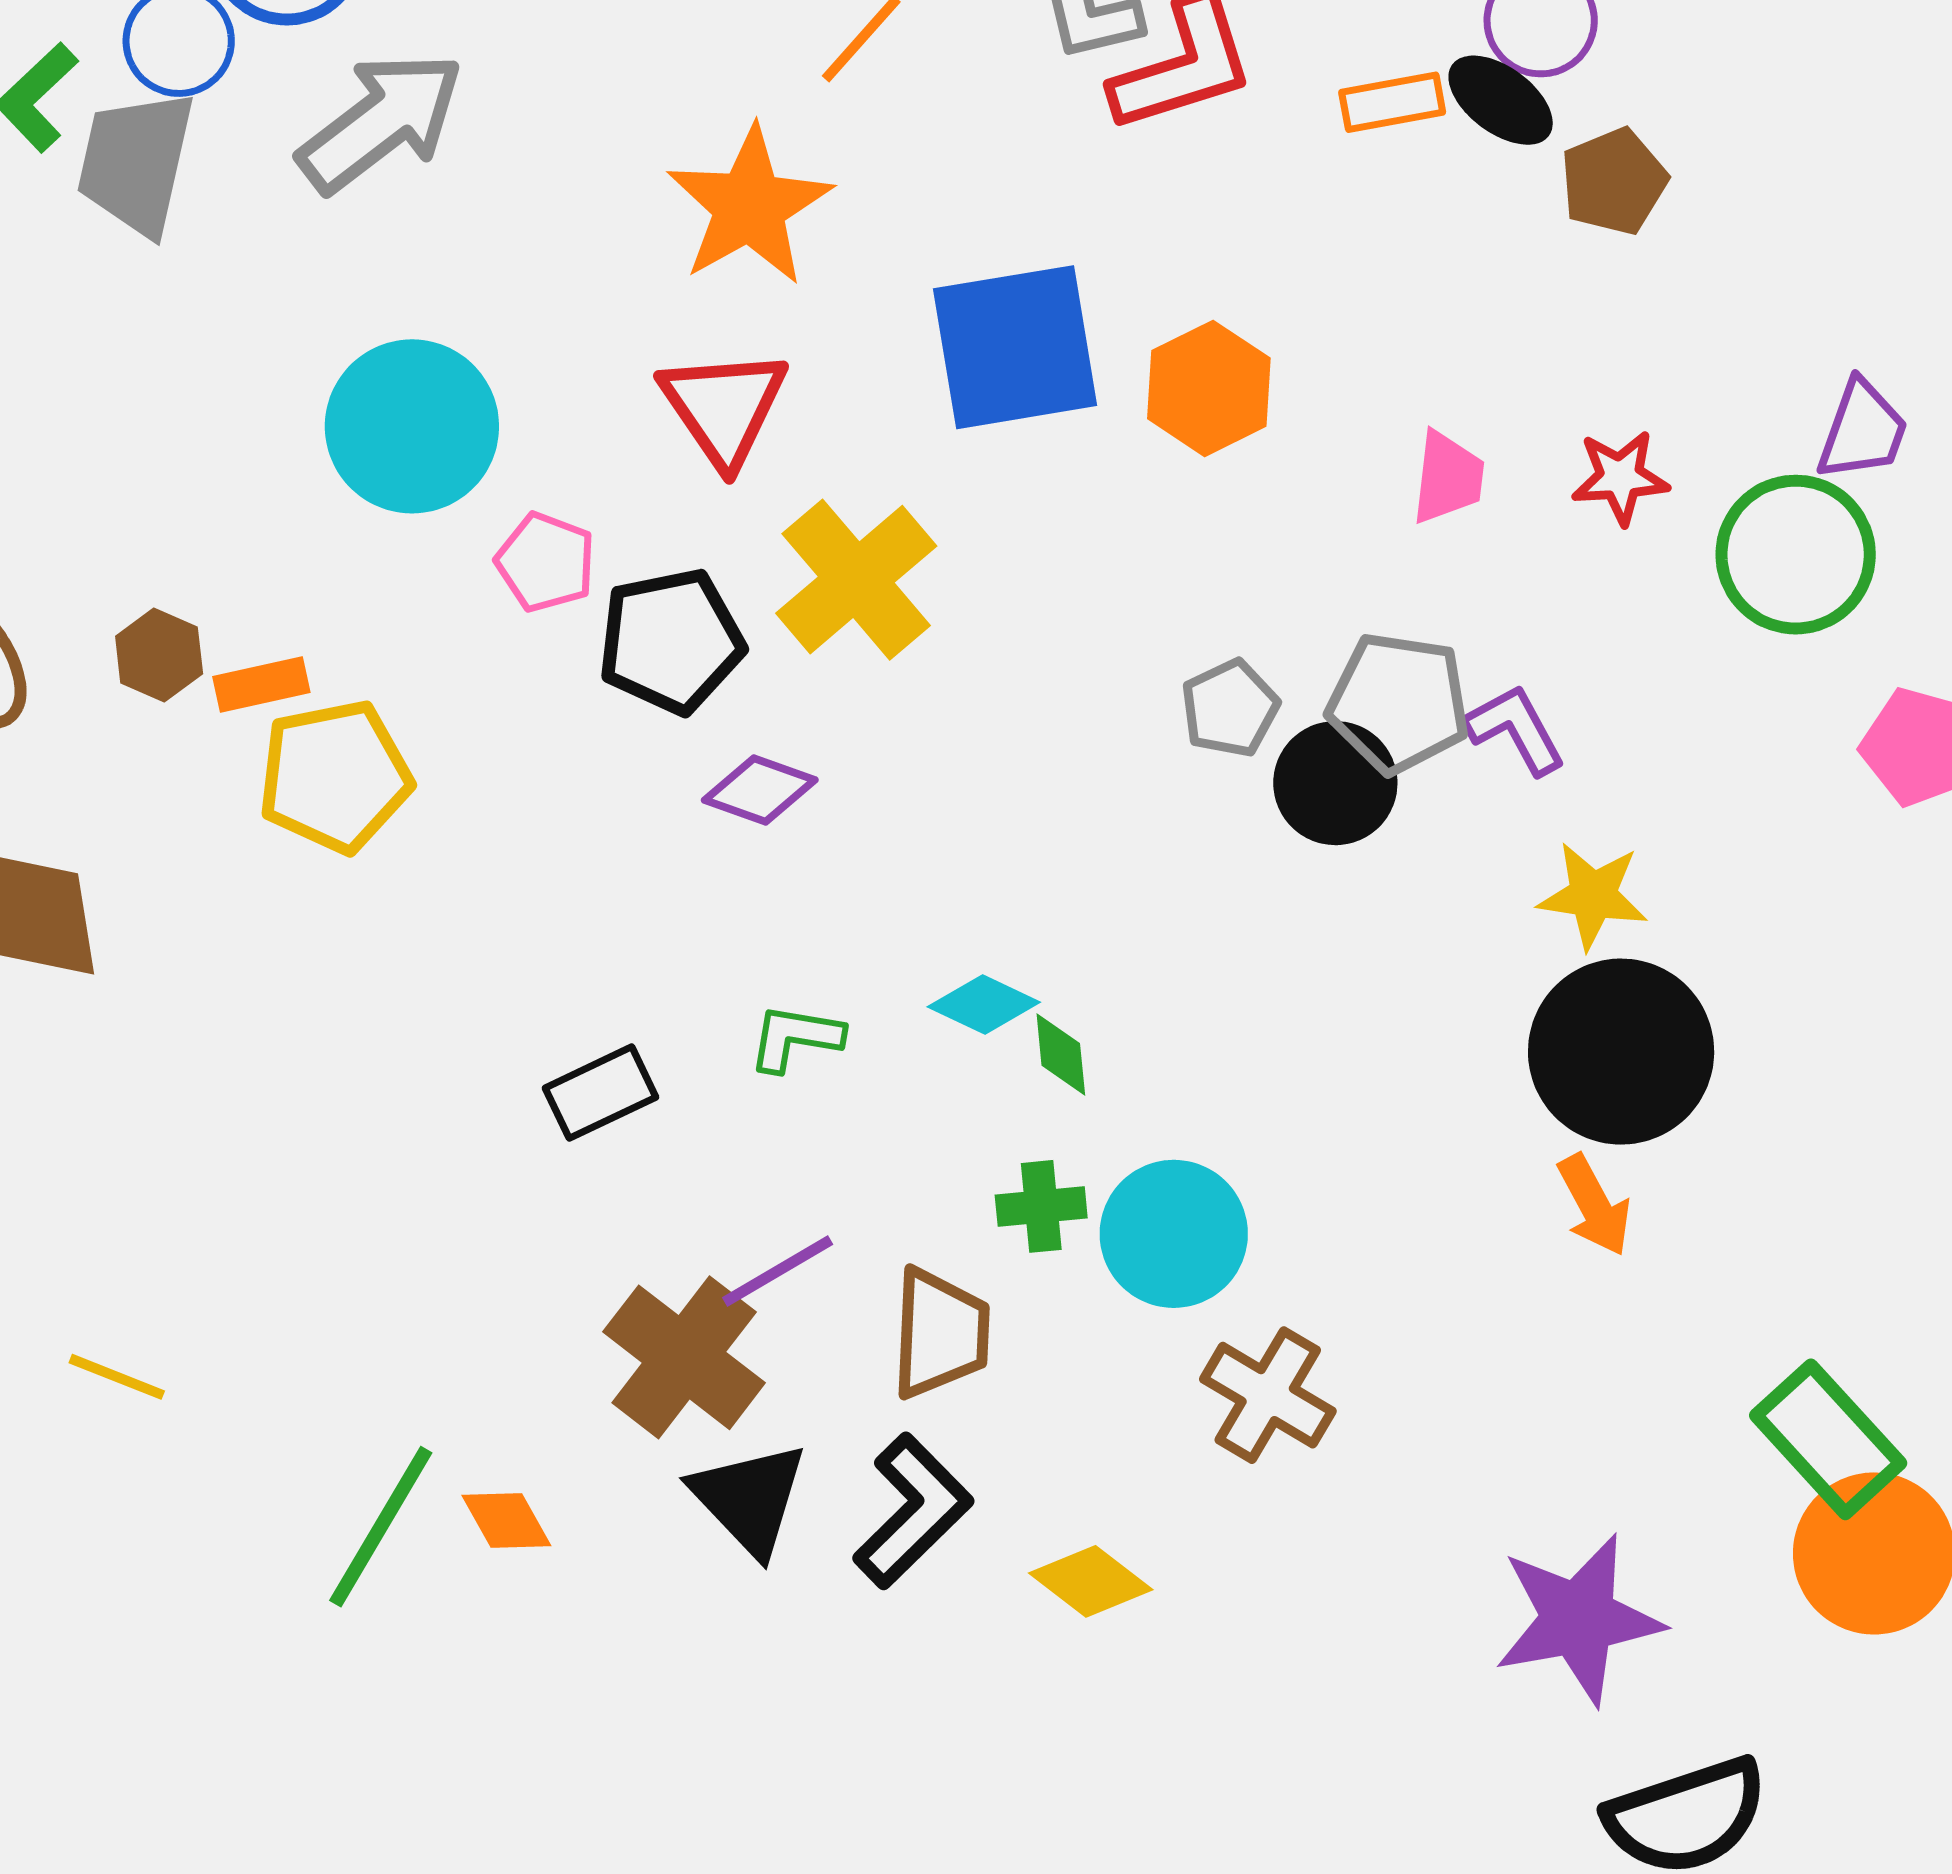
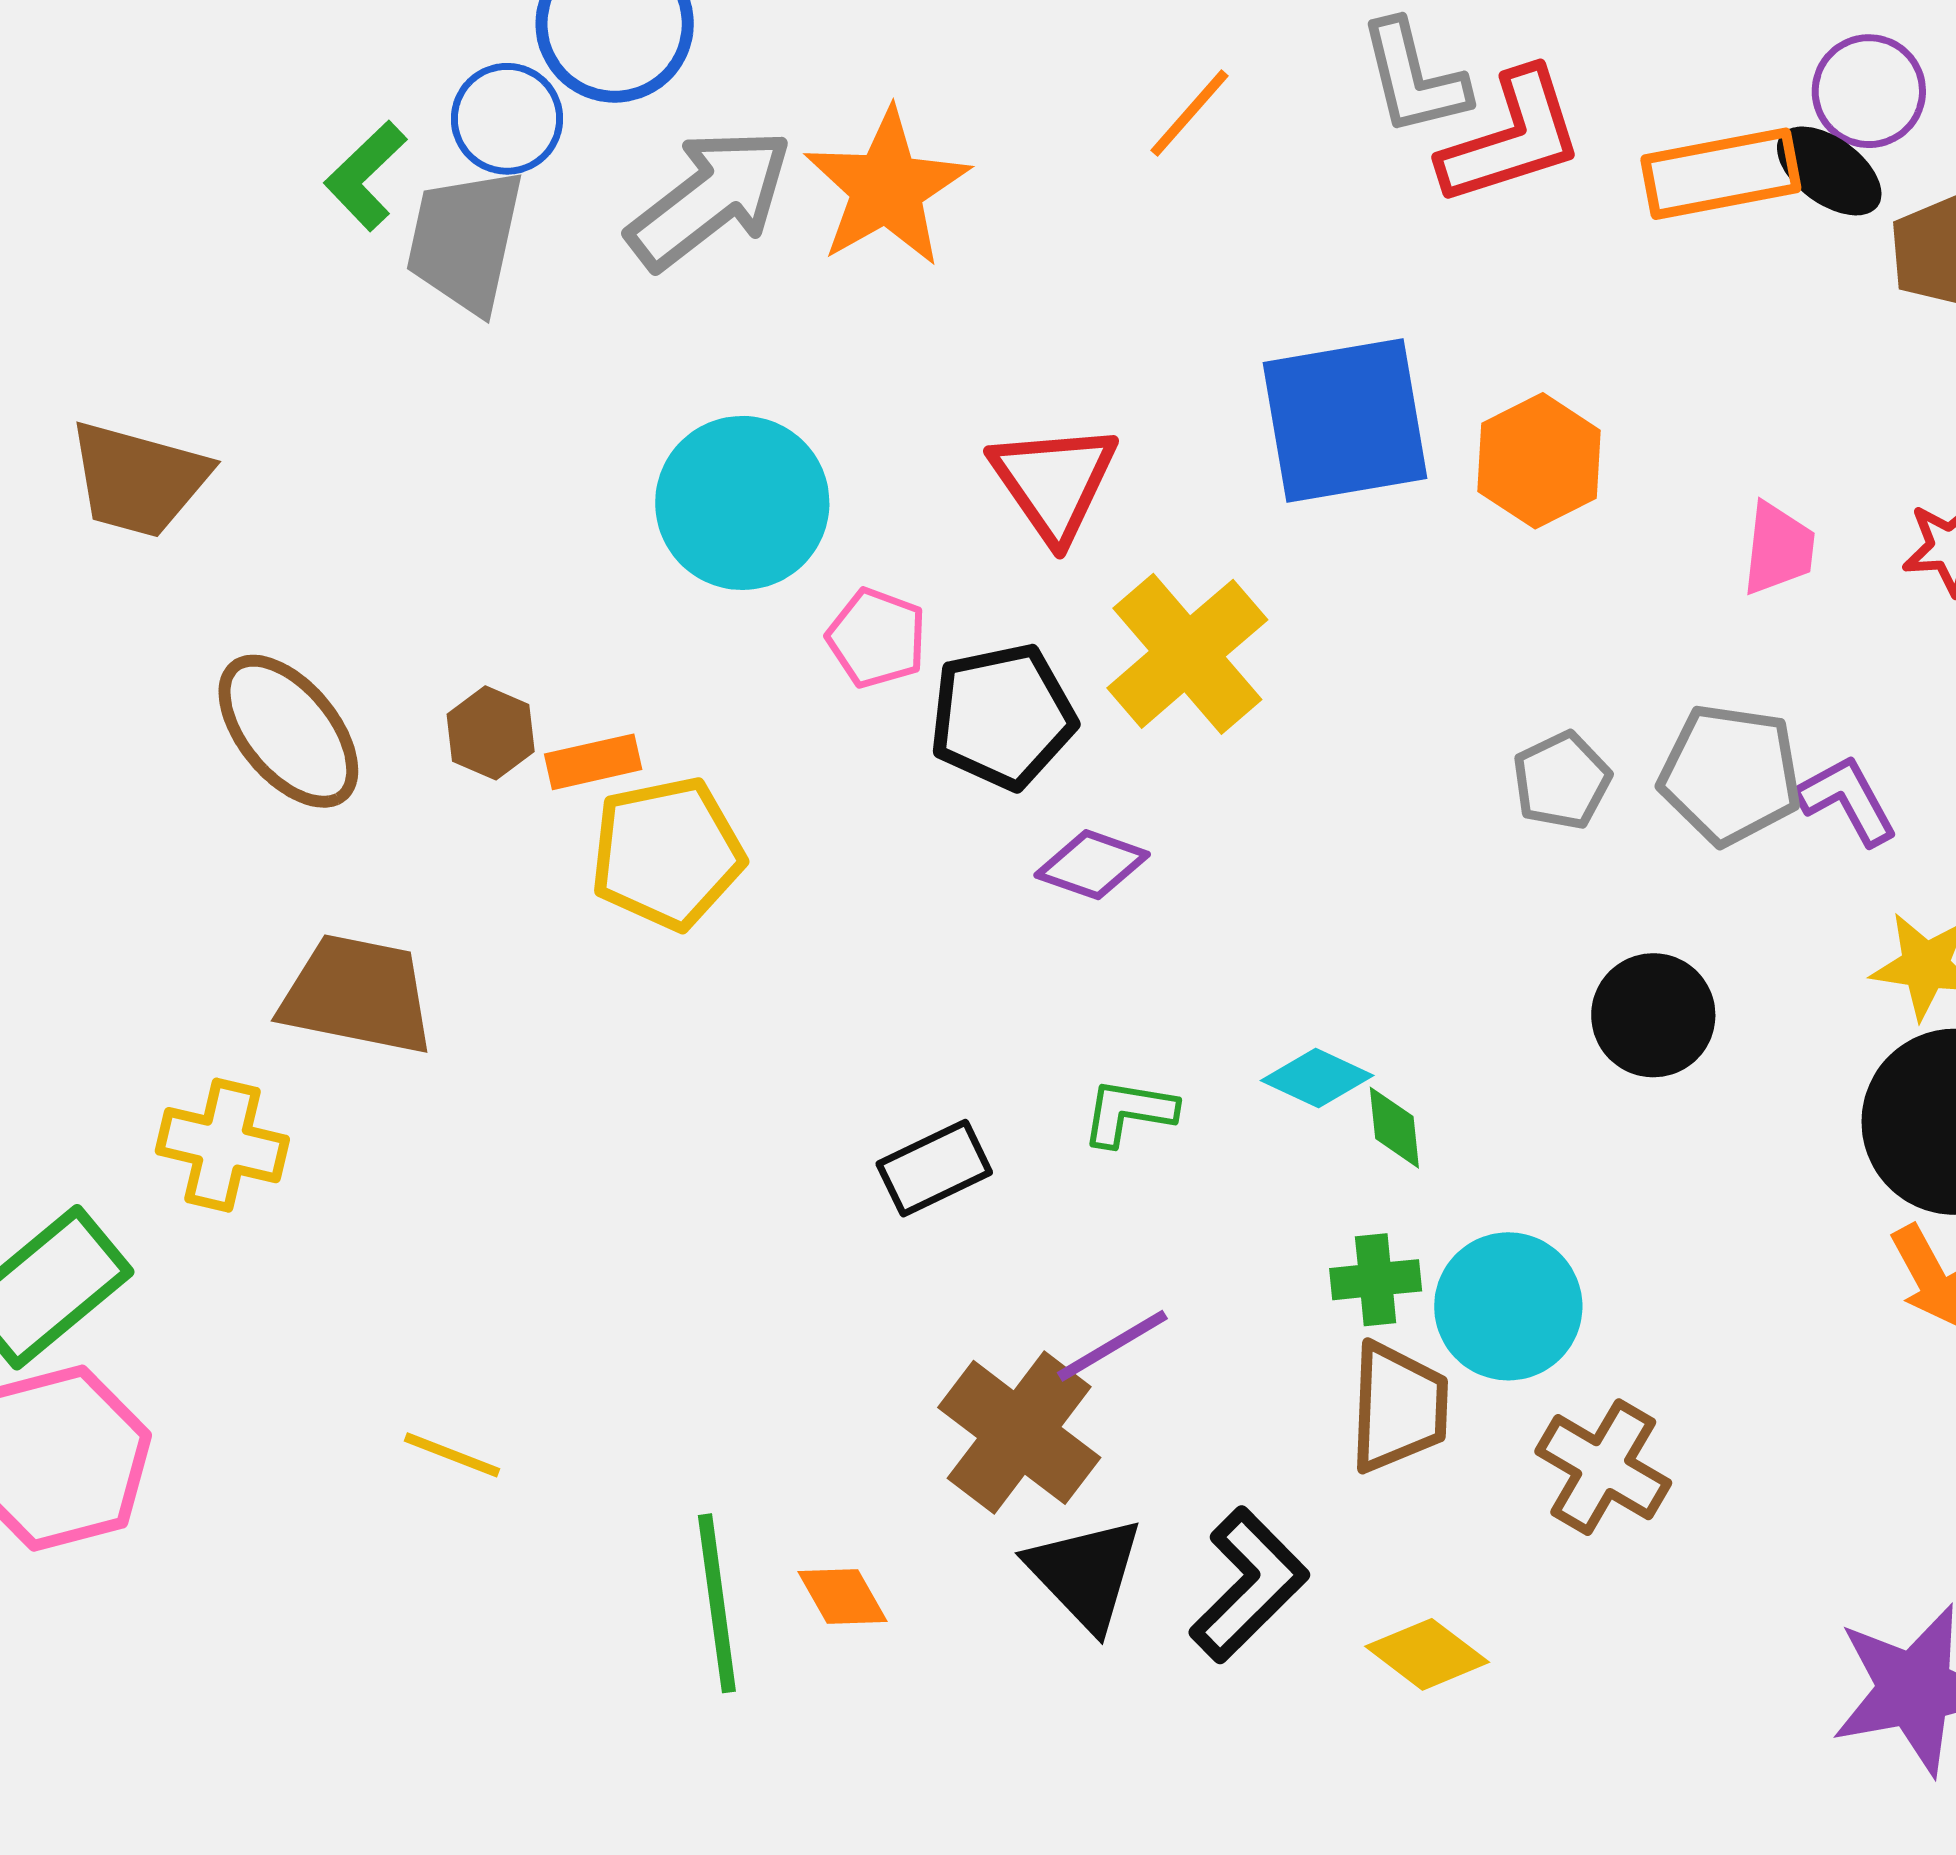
orange rectangle: (1392, 102) -> (1721, 174), size x1.5
orange star: (749, 206) -> (887, 188), moved
black circle: (1335, 783) -> (1653, 1015), moved
brown trapezoid: (940, 1333) -> (1398, 1407), moved
green line: (381, 1527) -> (717, 1603), turned -38

